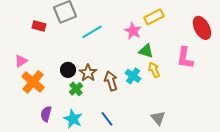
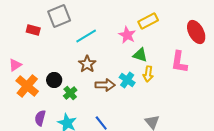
black circle: (68, 70) -> (54, 80), moved
yellow arrow: (154, 70) -> (148, 74), turned -147
brown star: (88, 73) -> (87, 64), moved
brown arrow: (111, 81) -> (105, 85), turned 108

